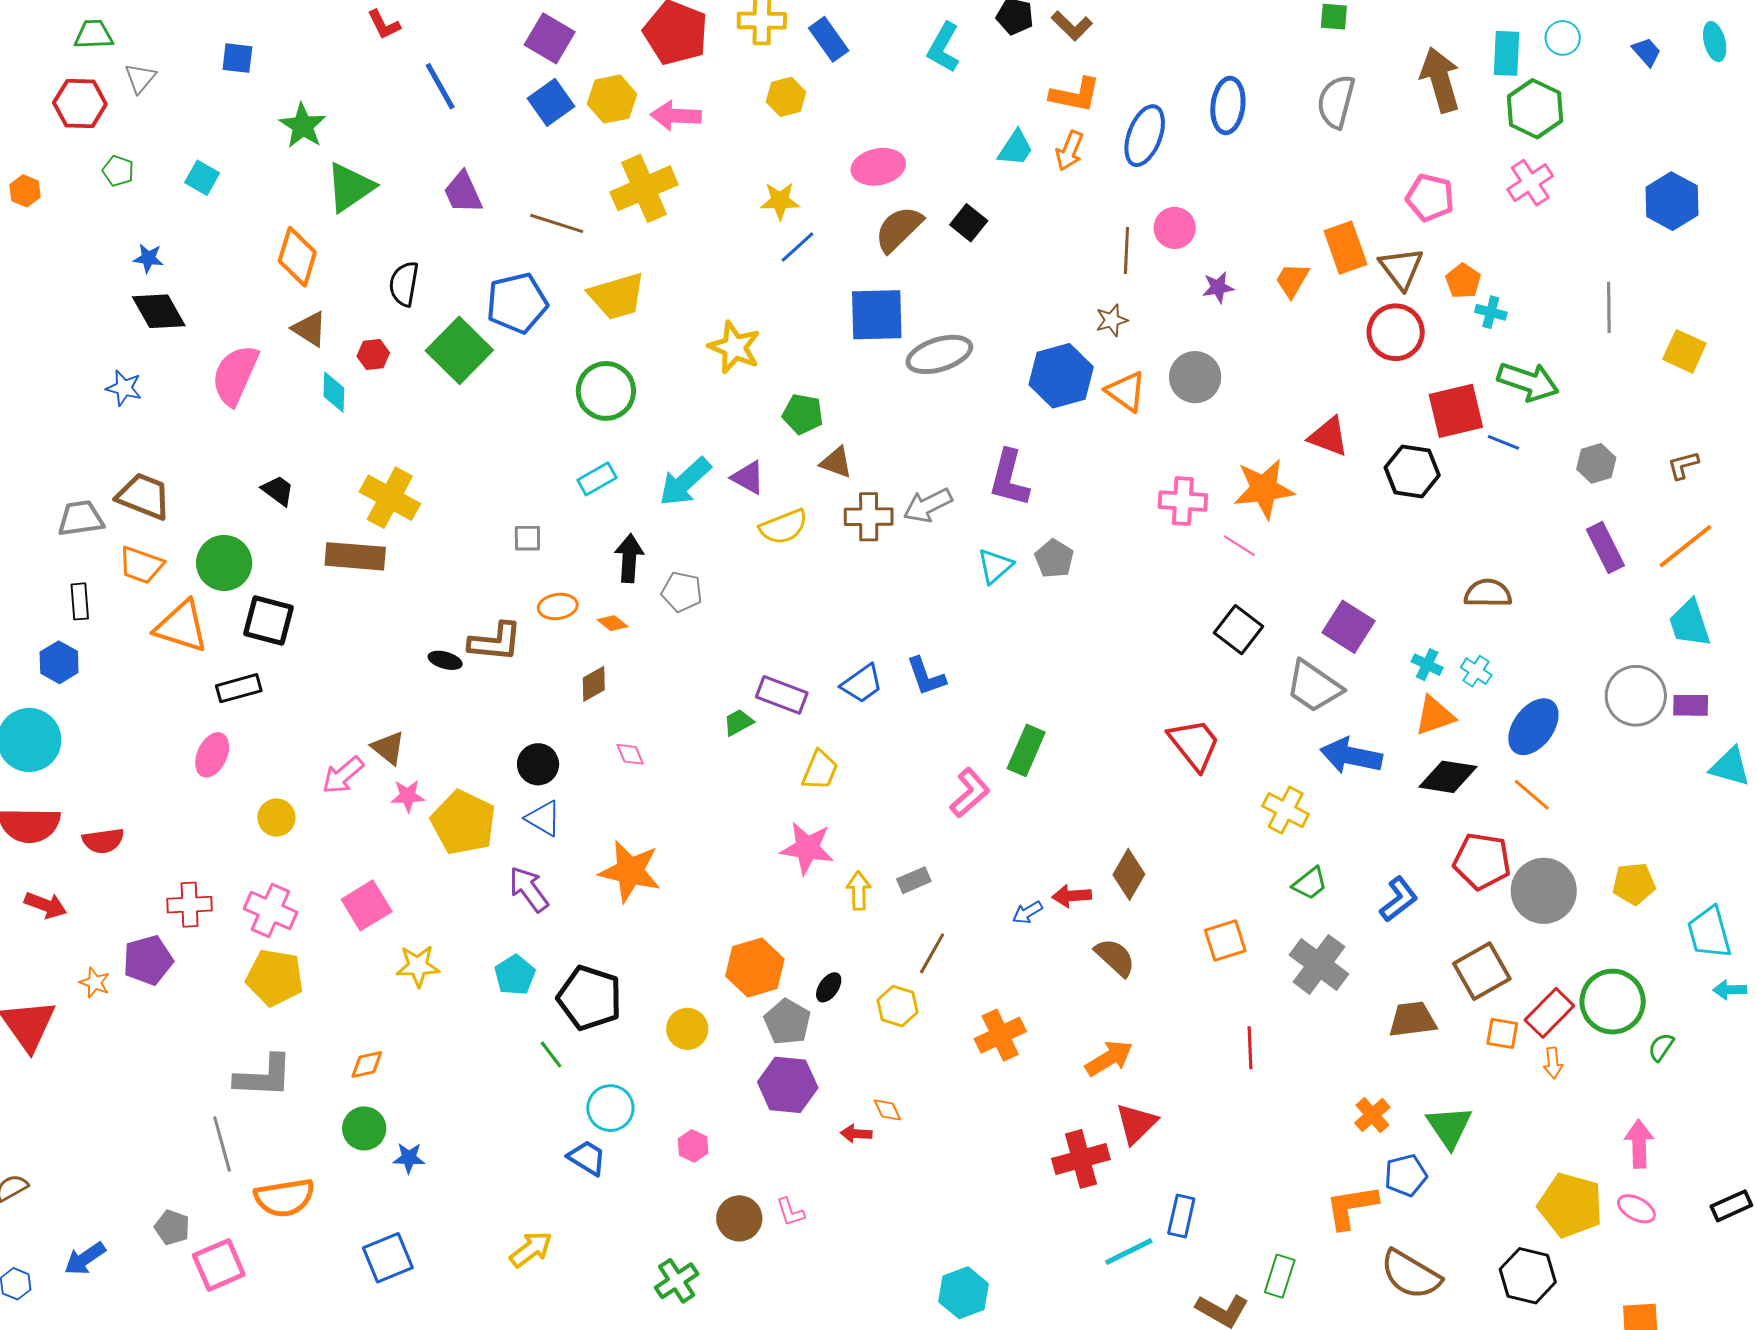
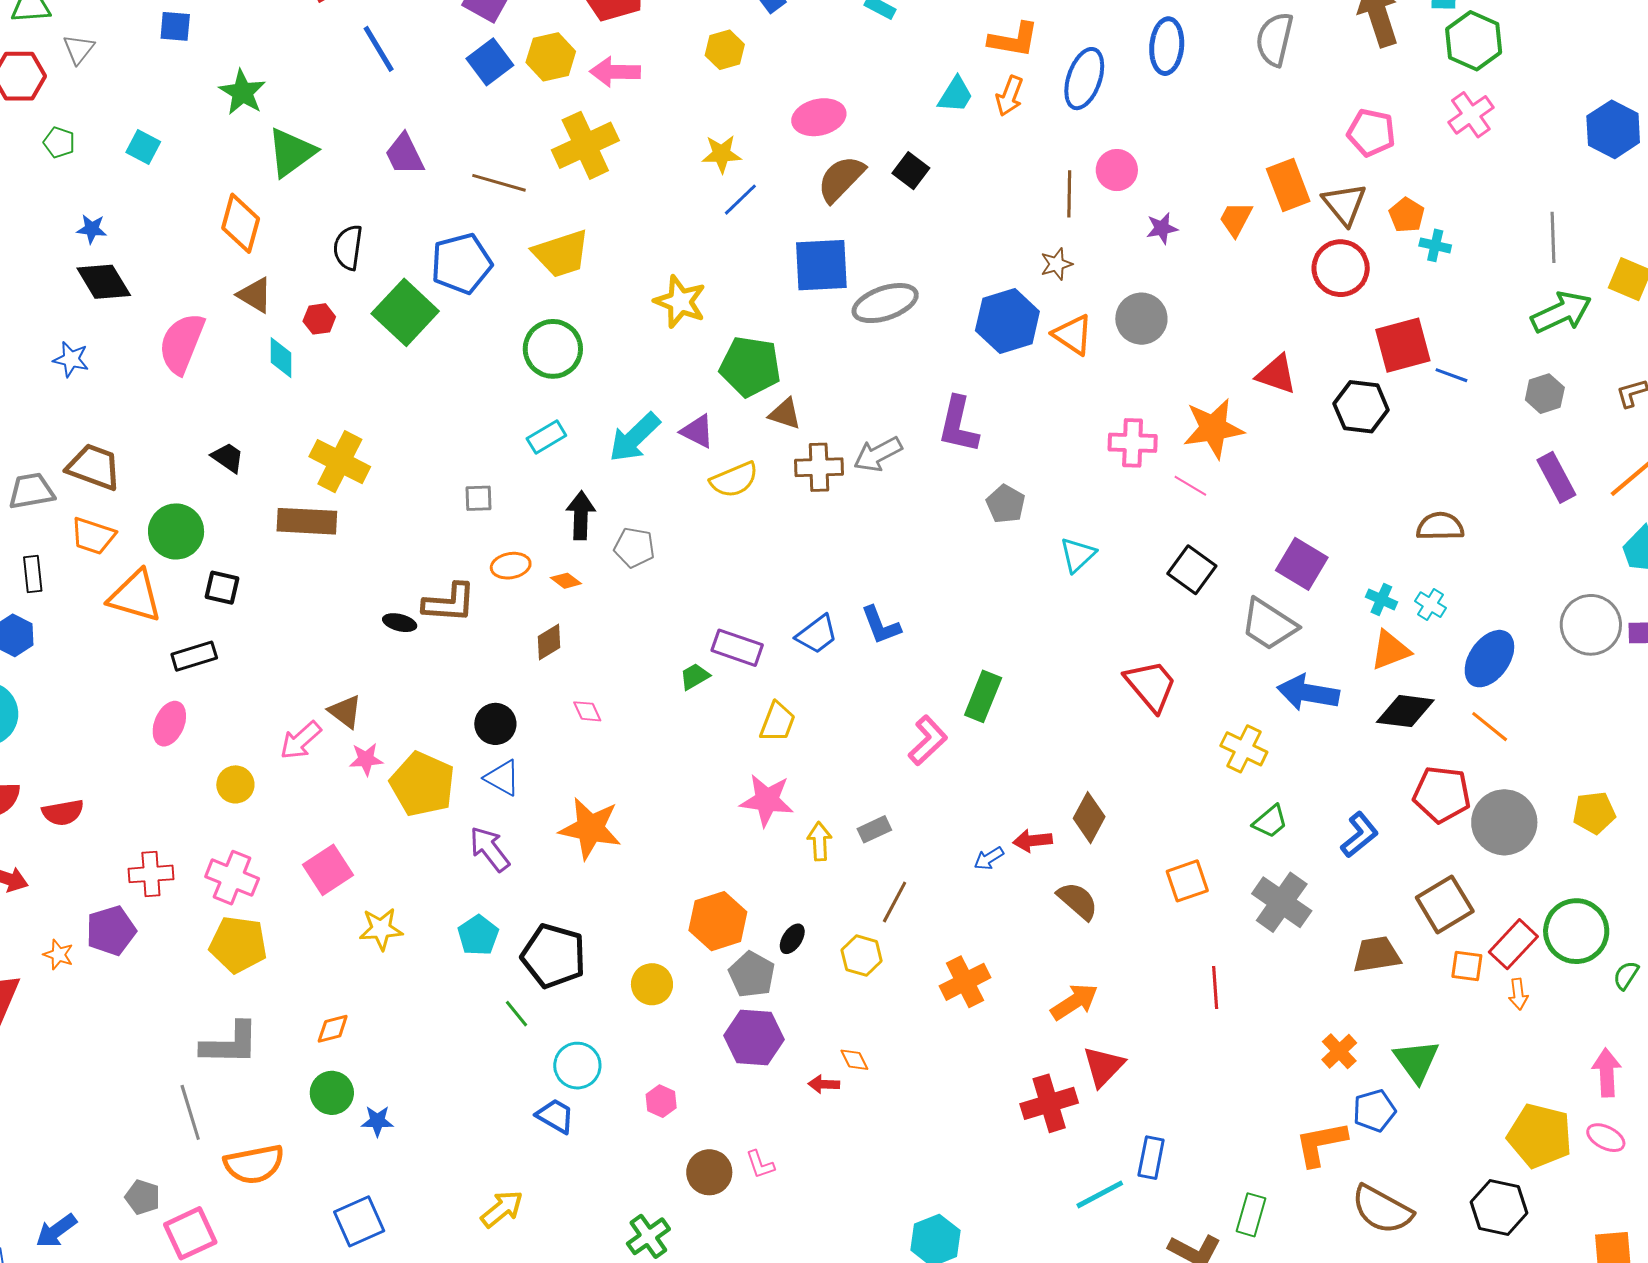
green arrow: (1528, 382) -> (1561, 312), moved, turned -42
green pentagon: (803, 414) -> (750, 366), size x1.5
cyan triangle: (995, 566) -> (1078, 555), moved
black square: (269, 620) -> (222, 588), size x0.7

